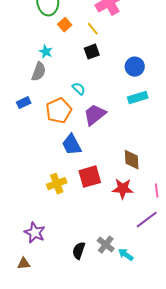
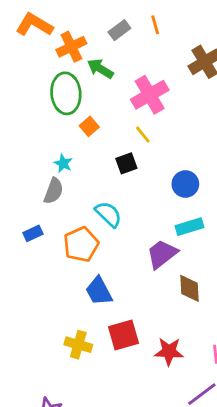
yellow line: (93, 29) -> (143, 135), moved
cyan semicircle: (79, 89) -> (108, 214), size x1.5
purple trapezoid: (95, 115) -> (162, 254), moved
brown diamond: (132, 160) -> (189, 288), moved
yellow cross: (57, 184) -> (78, 345), turned 36

